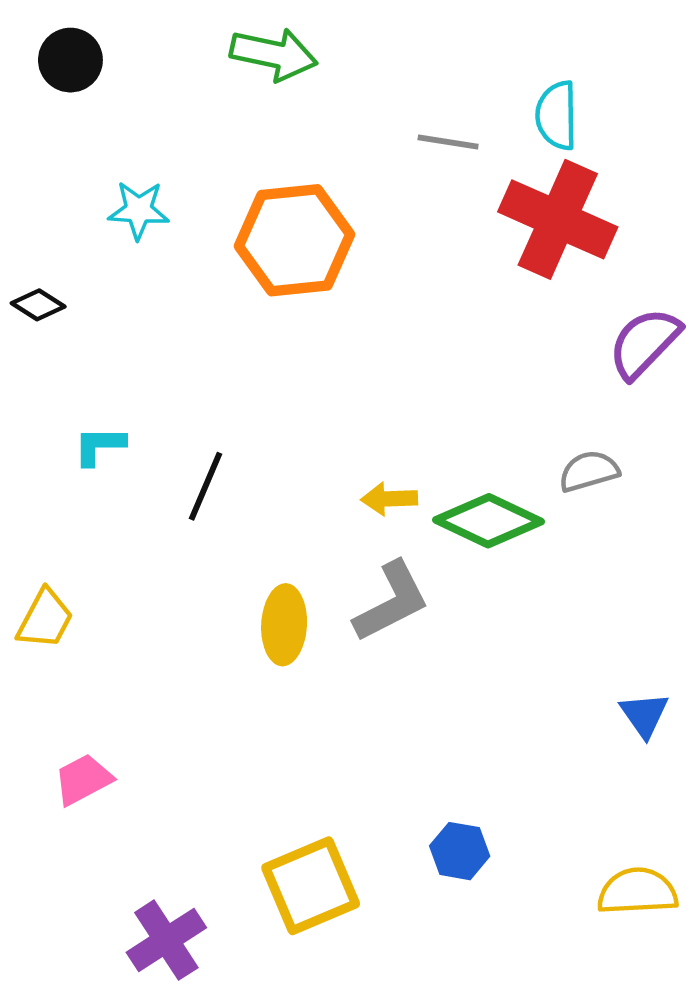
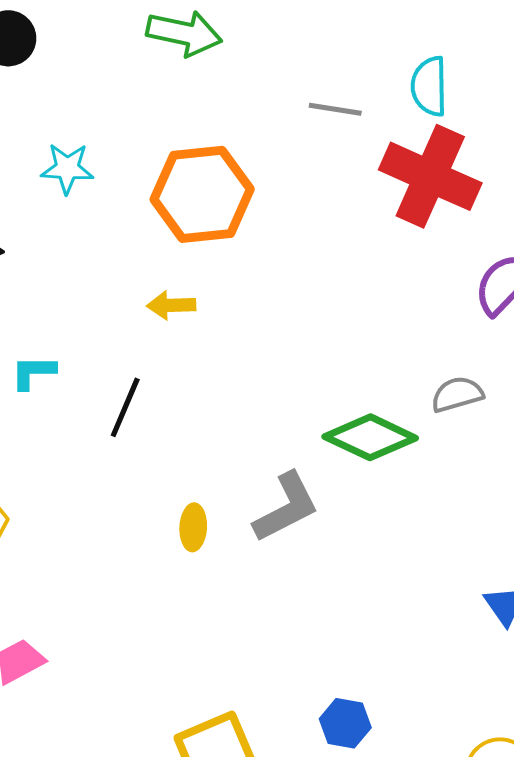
yellow arrow: (389, 499) -> (171, 305), moved
yellow ellipse: (284, 625) -> (193, 527), size x0.7

